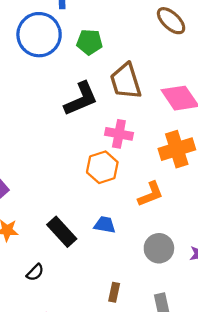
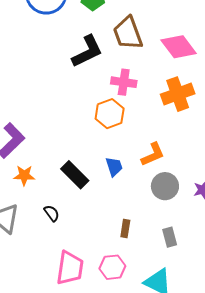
orange L-shape: (151, 194) -> (153, 154), moved
blue trapezoid: (105, 225) -> (114, 167), turned 65
black semicircle: (35, 272) -> (52, 213), turned -78

